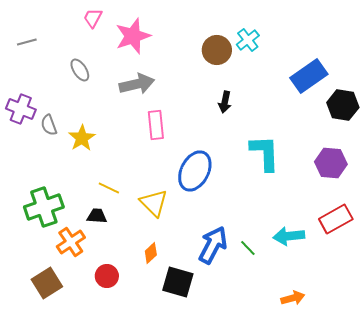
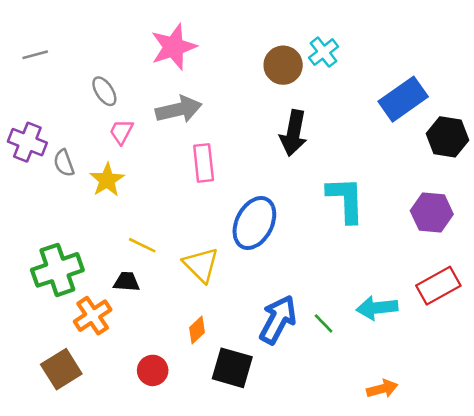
pink trapezoid: (93, 18) -> (121, 132), moved
black arrow: (225, 102) -> (294, 133), size x1.6
red circle: (107, 276) -> (153, 370), moved

